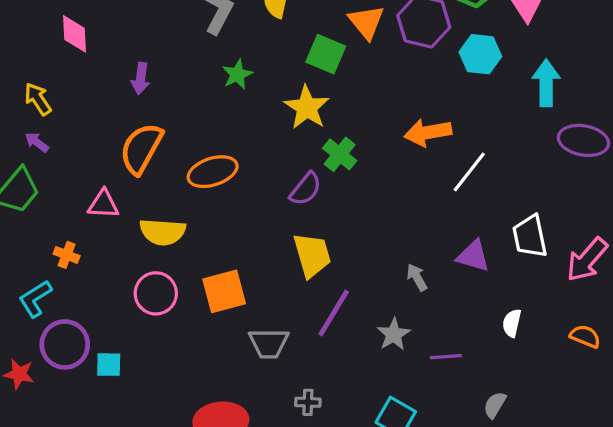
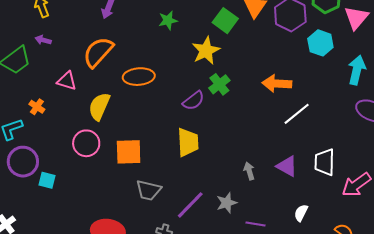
purple arrow: (37, 142) -> (43, 40), moved, turned -35
yellow semicircle: (163, 232) -> (99, 106), turned 96
purple line: (334, 313) -> (190, 205), moved

